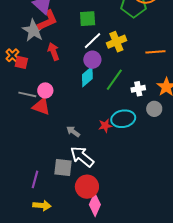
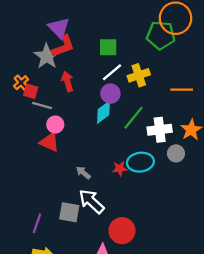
white cross: (138, 89) -> (160, 130), size x1.5
gray line: (27, 94) -> (42, 106), moved
red circle: (87, 187) -> (122, 231), moved

